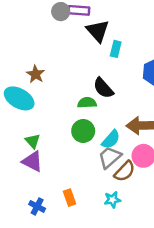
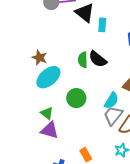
cyan ellipse: (19, 98) -> (48, 77), moved, turned -60
green semicircle: (87, 103) -> (83, 60), moved, turned -77
green circle: (83, 131) -> (76, 98), moved

